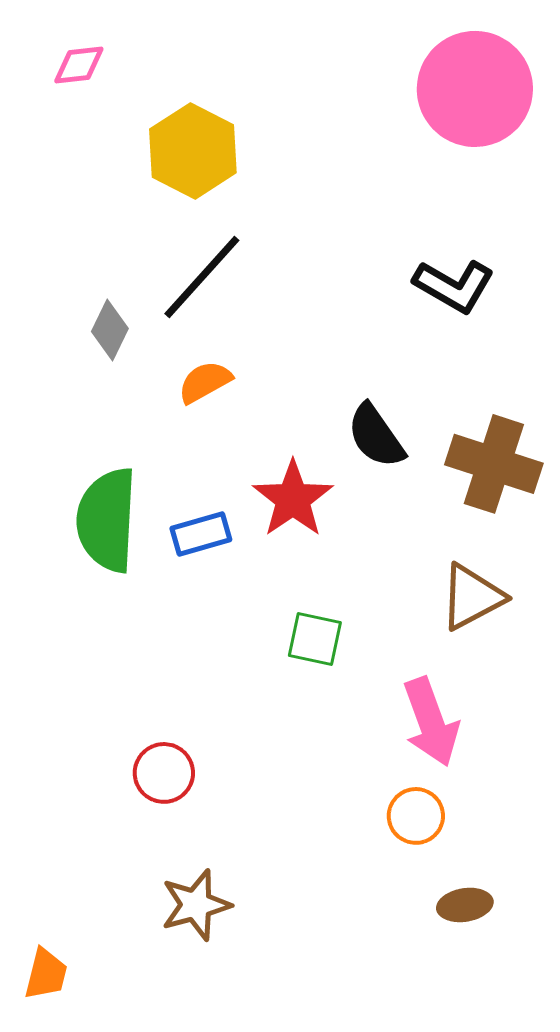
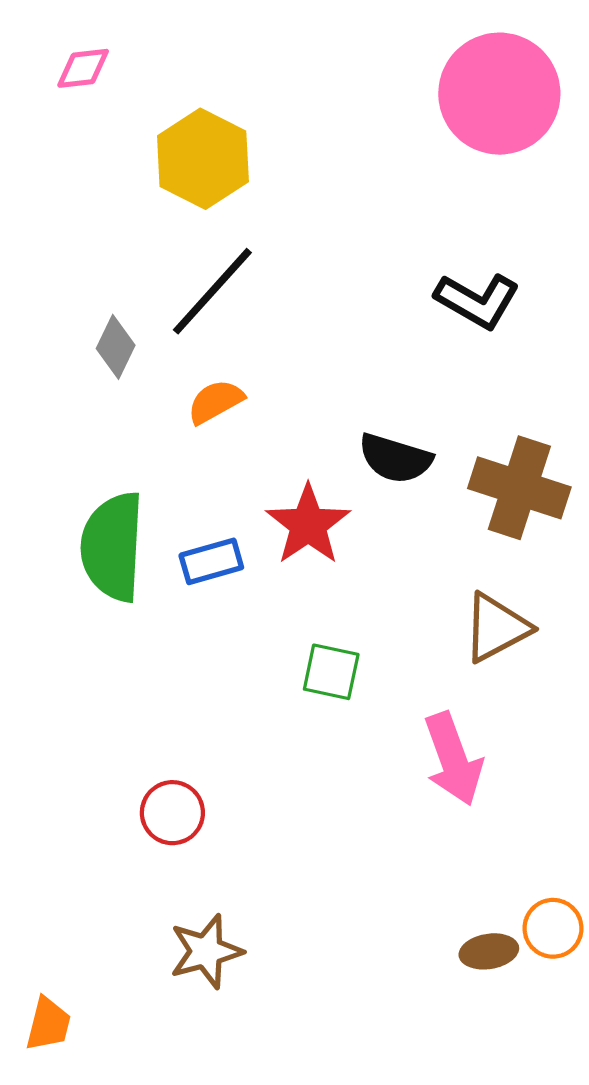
black semicircle: (376, 436) -> (395, 458), turned -38
orange circle: (416, 816) -> (553, 928), moved

